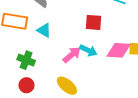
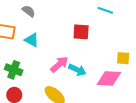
cyan arrow: (88, 50) -> (77, 70), moved
pink diamond: (119, 50) -> (109, 78), moved

